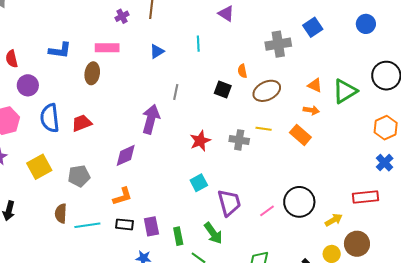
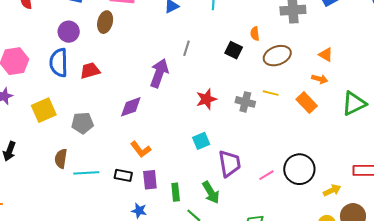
purple circle: (28, 85) -> (69, 32), moved
green triangle: (345, 91) -> (354, 103), moved
orange L-shape: (122, 196) -> (141, 149), moved, turned 65

